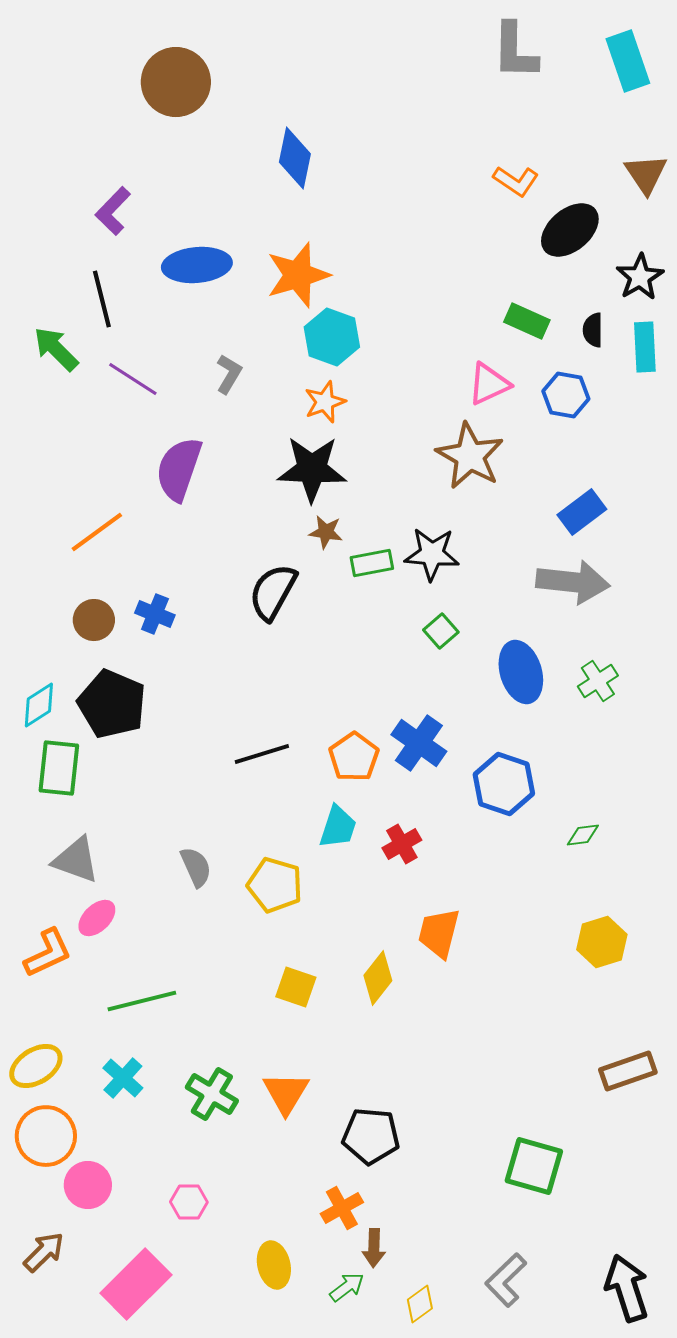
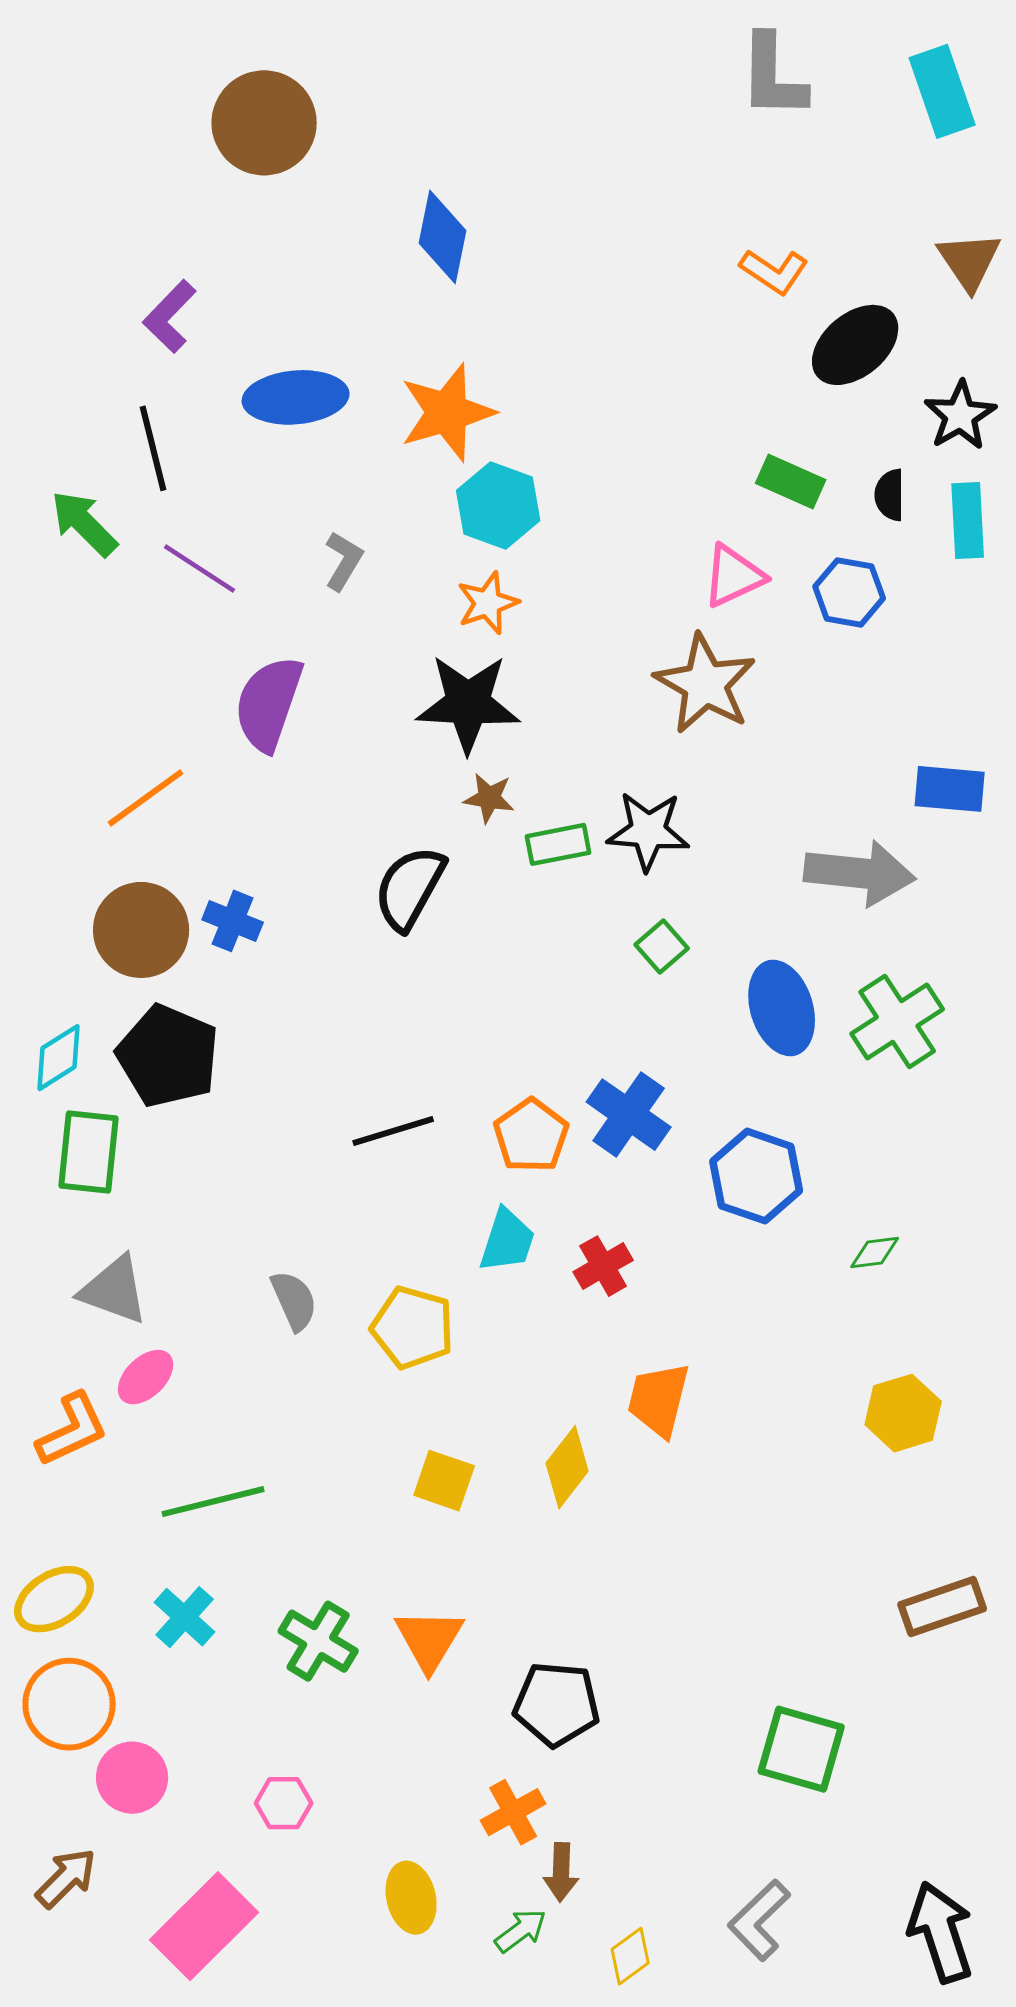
blue rectangle: (582, 512) -> (950, 789), moved, turned 42
brown circle: (94, 620) -> (141, 930), size x1.5
green cross: (598, 681) -> (897, 1022), size x1.5

